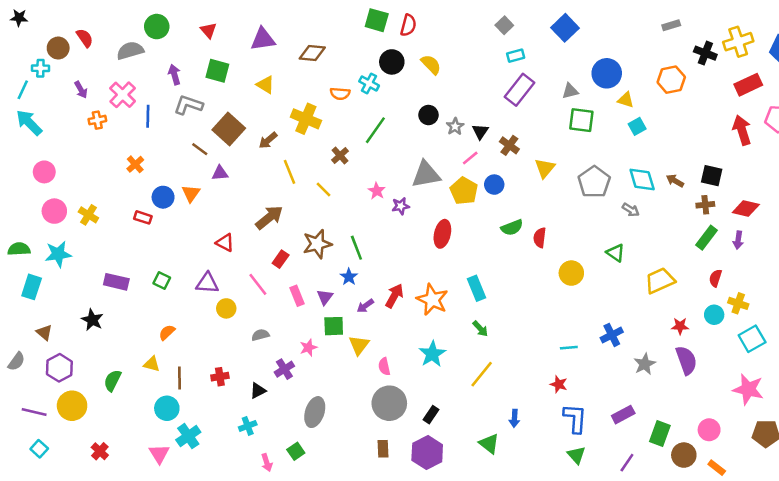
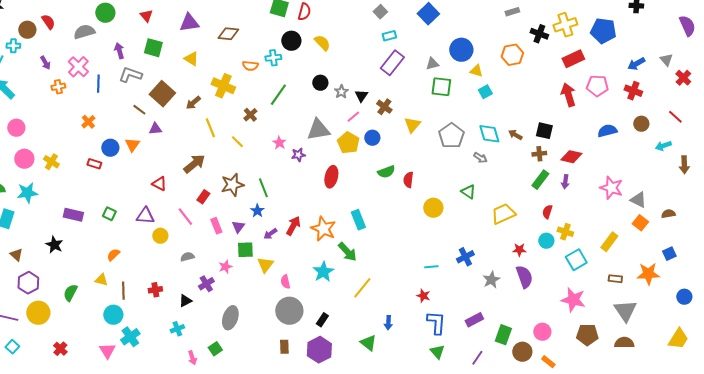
cyan cross: (369, 83) -> (273, 58), turned -35
green arrow: (480, 329) -> (347, 252), moved, size x1.5

